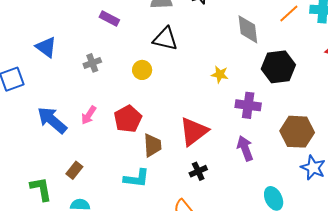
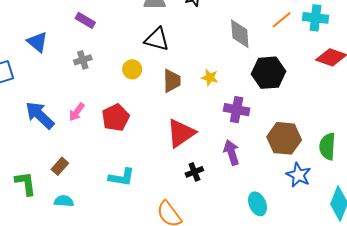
purple rectangle: (109, 19) -> (85, 20), moved
brown trapezoid: (152, 145) -> (172, 81), moved
black cross: (198, 171) -> (194, 172), moved

